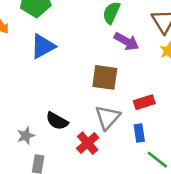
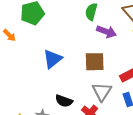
blue triangle: (43, 46) -> (53, 59), moved

